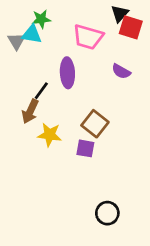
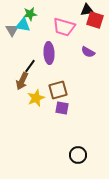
black triangle: (120, 14) -> (87, 10), turned 40
brown square: (95, 124) -> (58, 90), moved, turned 36
yellow star: (50, 135) -> (36, 98), turned -30

